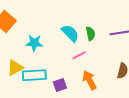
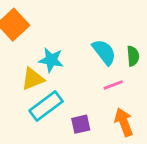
yellow triangle: (15, 68) -> (33, 79), moved
cyan rectangle: (34, 75) -> (46, 106), turned -40

